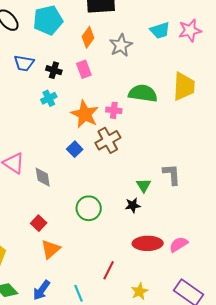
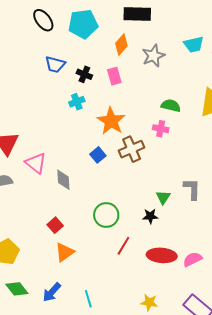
green semicircle: (143, 93) -> (171, 106), size x0.7
pink cross: (114, 110) -> (161, 129), moved
red line: (109, 270) -> (123, 246), moved
yellow star: (139, 291) -> (149, 302), turned 30

